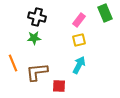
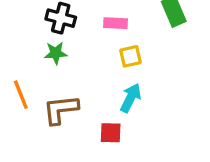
pink rectangle: (79, 20) -> (116, 23), moved, turned 56
red square: (59, 86) -> (111, 133), moved

